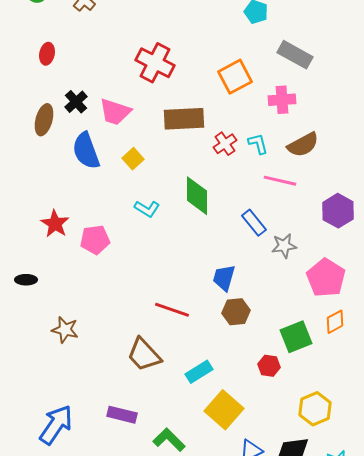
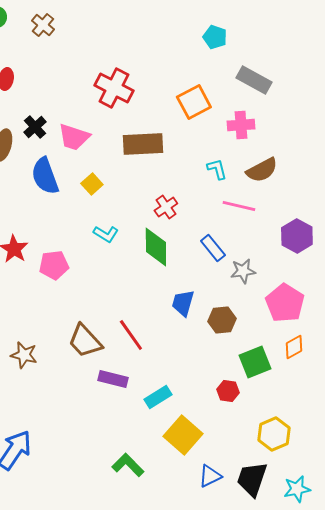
red cross: (225, 144) -> (166, 207), moved
green diamond: (197, 196) -> (156, 247), moved
red line: (172, 310) -> (131, 335), turned 36
brown hexagon: (236, 312) -> (222, 320), moved
brown trapezoid: (144, 355) -> (85, 341), moved
purple rectangle: (122, 415) -> (113, 379), moved

